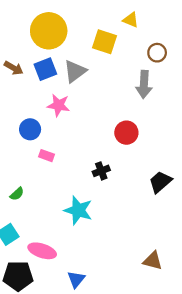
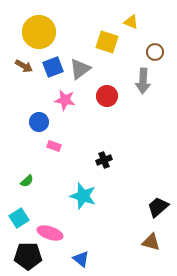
yellow circle: (49, 31) -> (39, 32), moved
red circle: (126, 133) -> (107, 96), moved
black trapezoid: (160, 182) -> (158, 207), moved
blue triangle: (76, 279) -> (81, 259), turned -30

